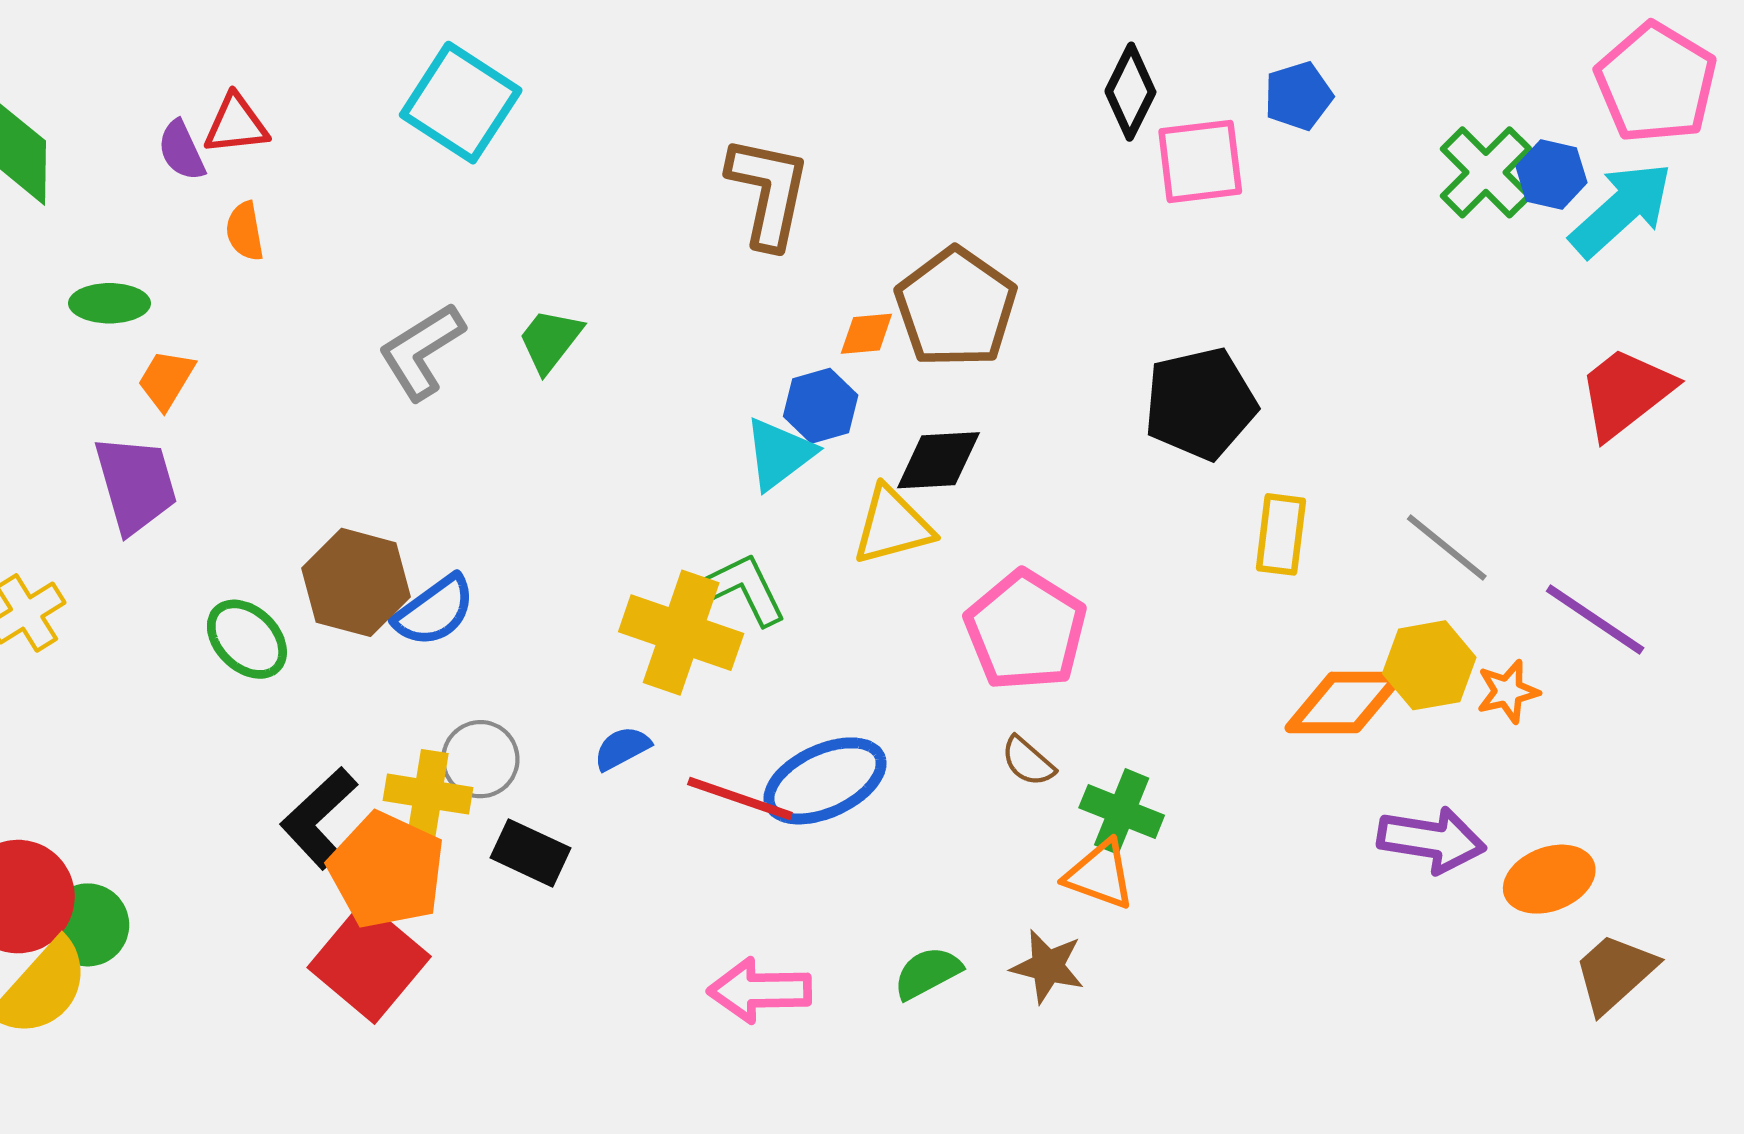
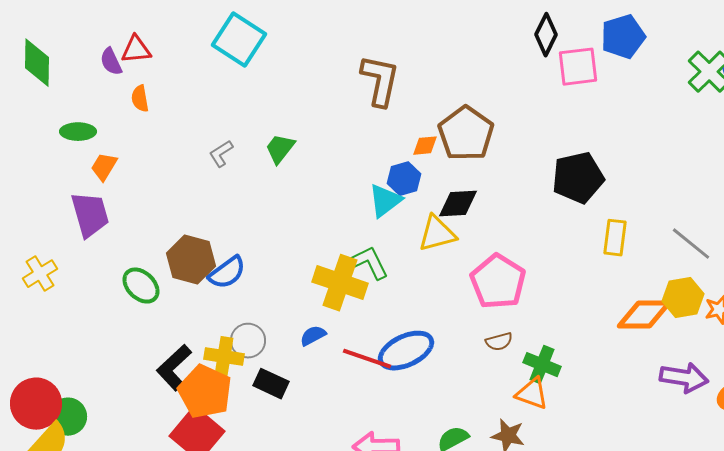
blue pentagon: (1298, 96) -> (623, 37), size x1.4
gray L-shape: (421, 351) -> (221, 154), size x0.6
brown semicircle: (1028, 761) -> (499, 342), turned -56

